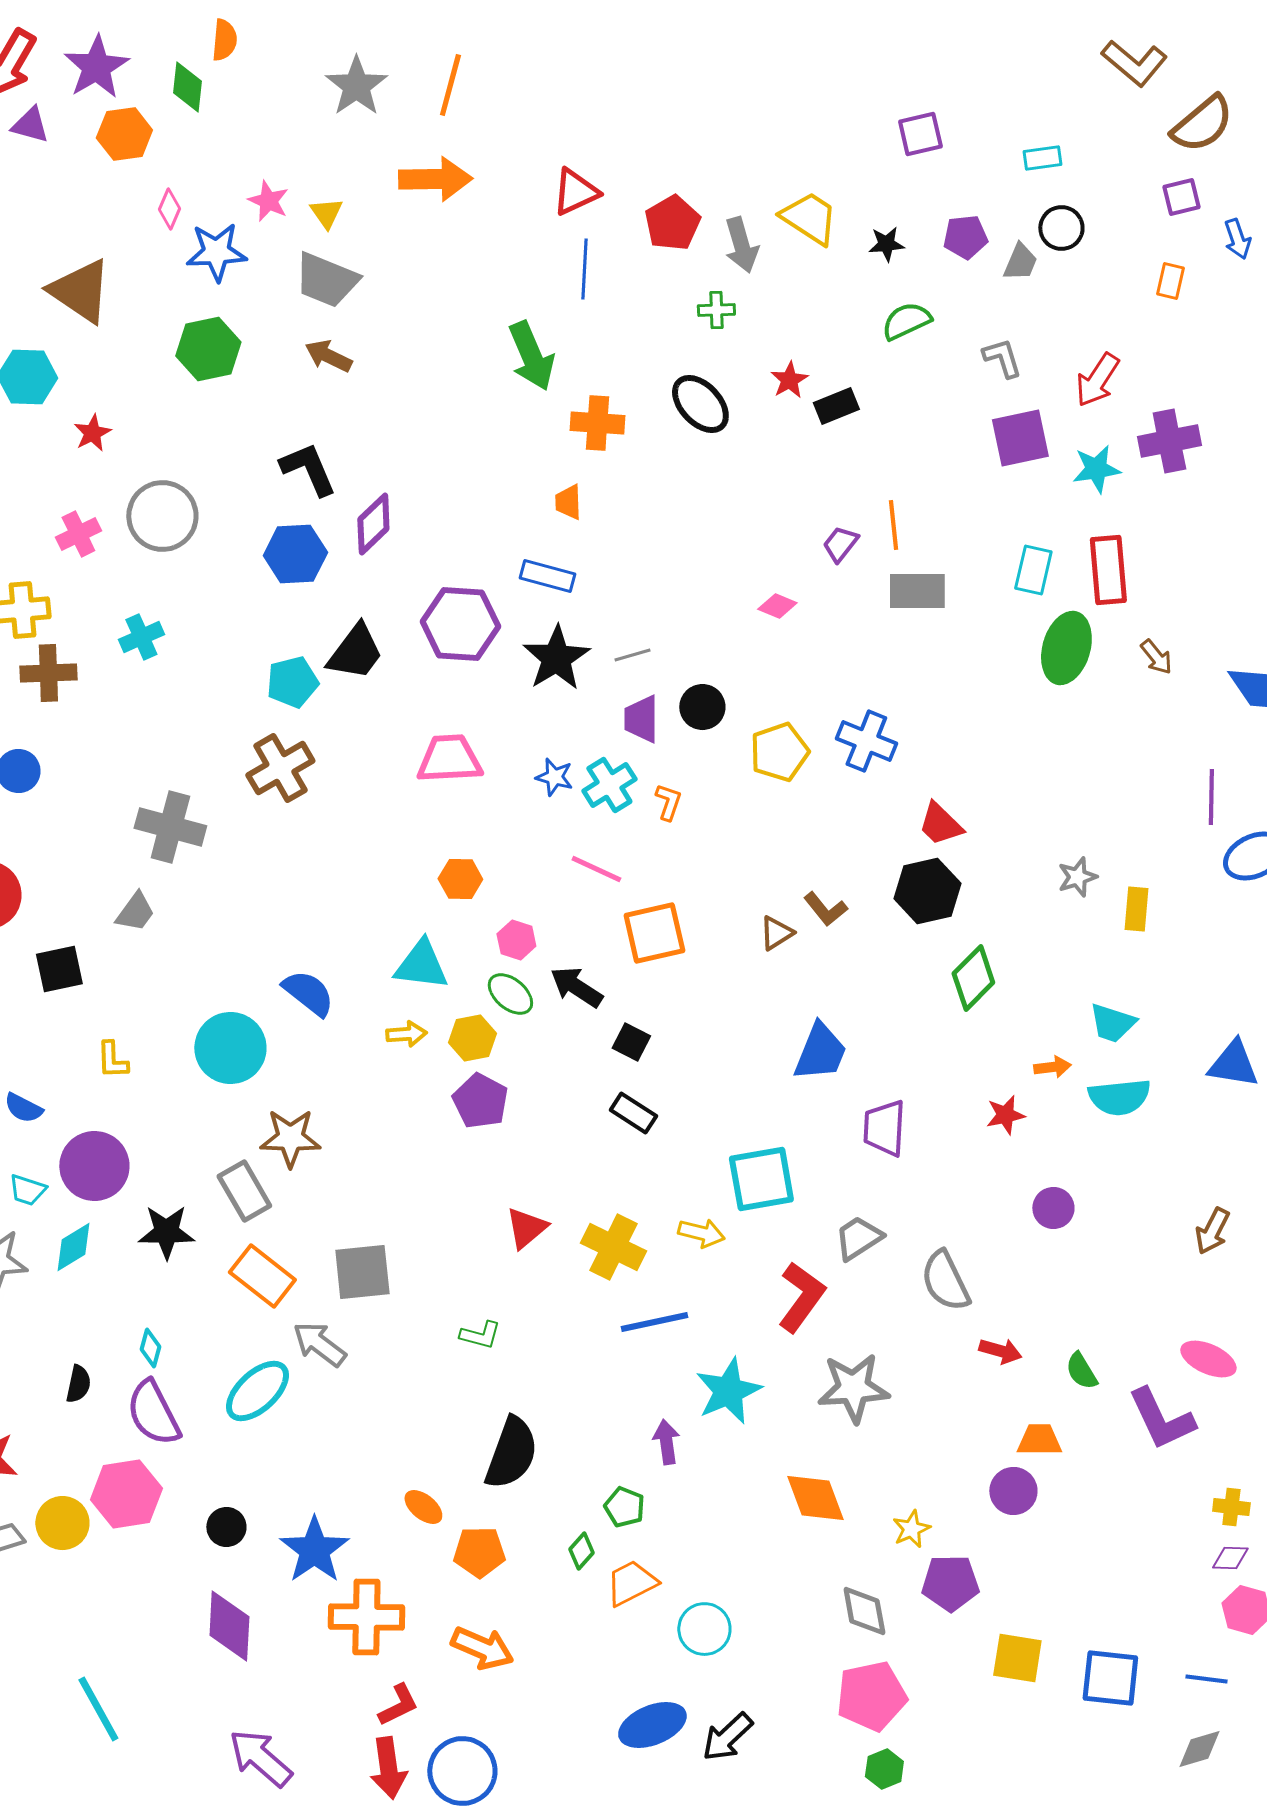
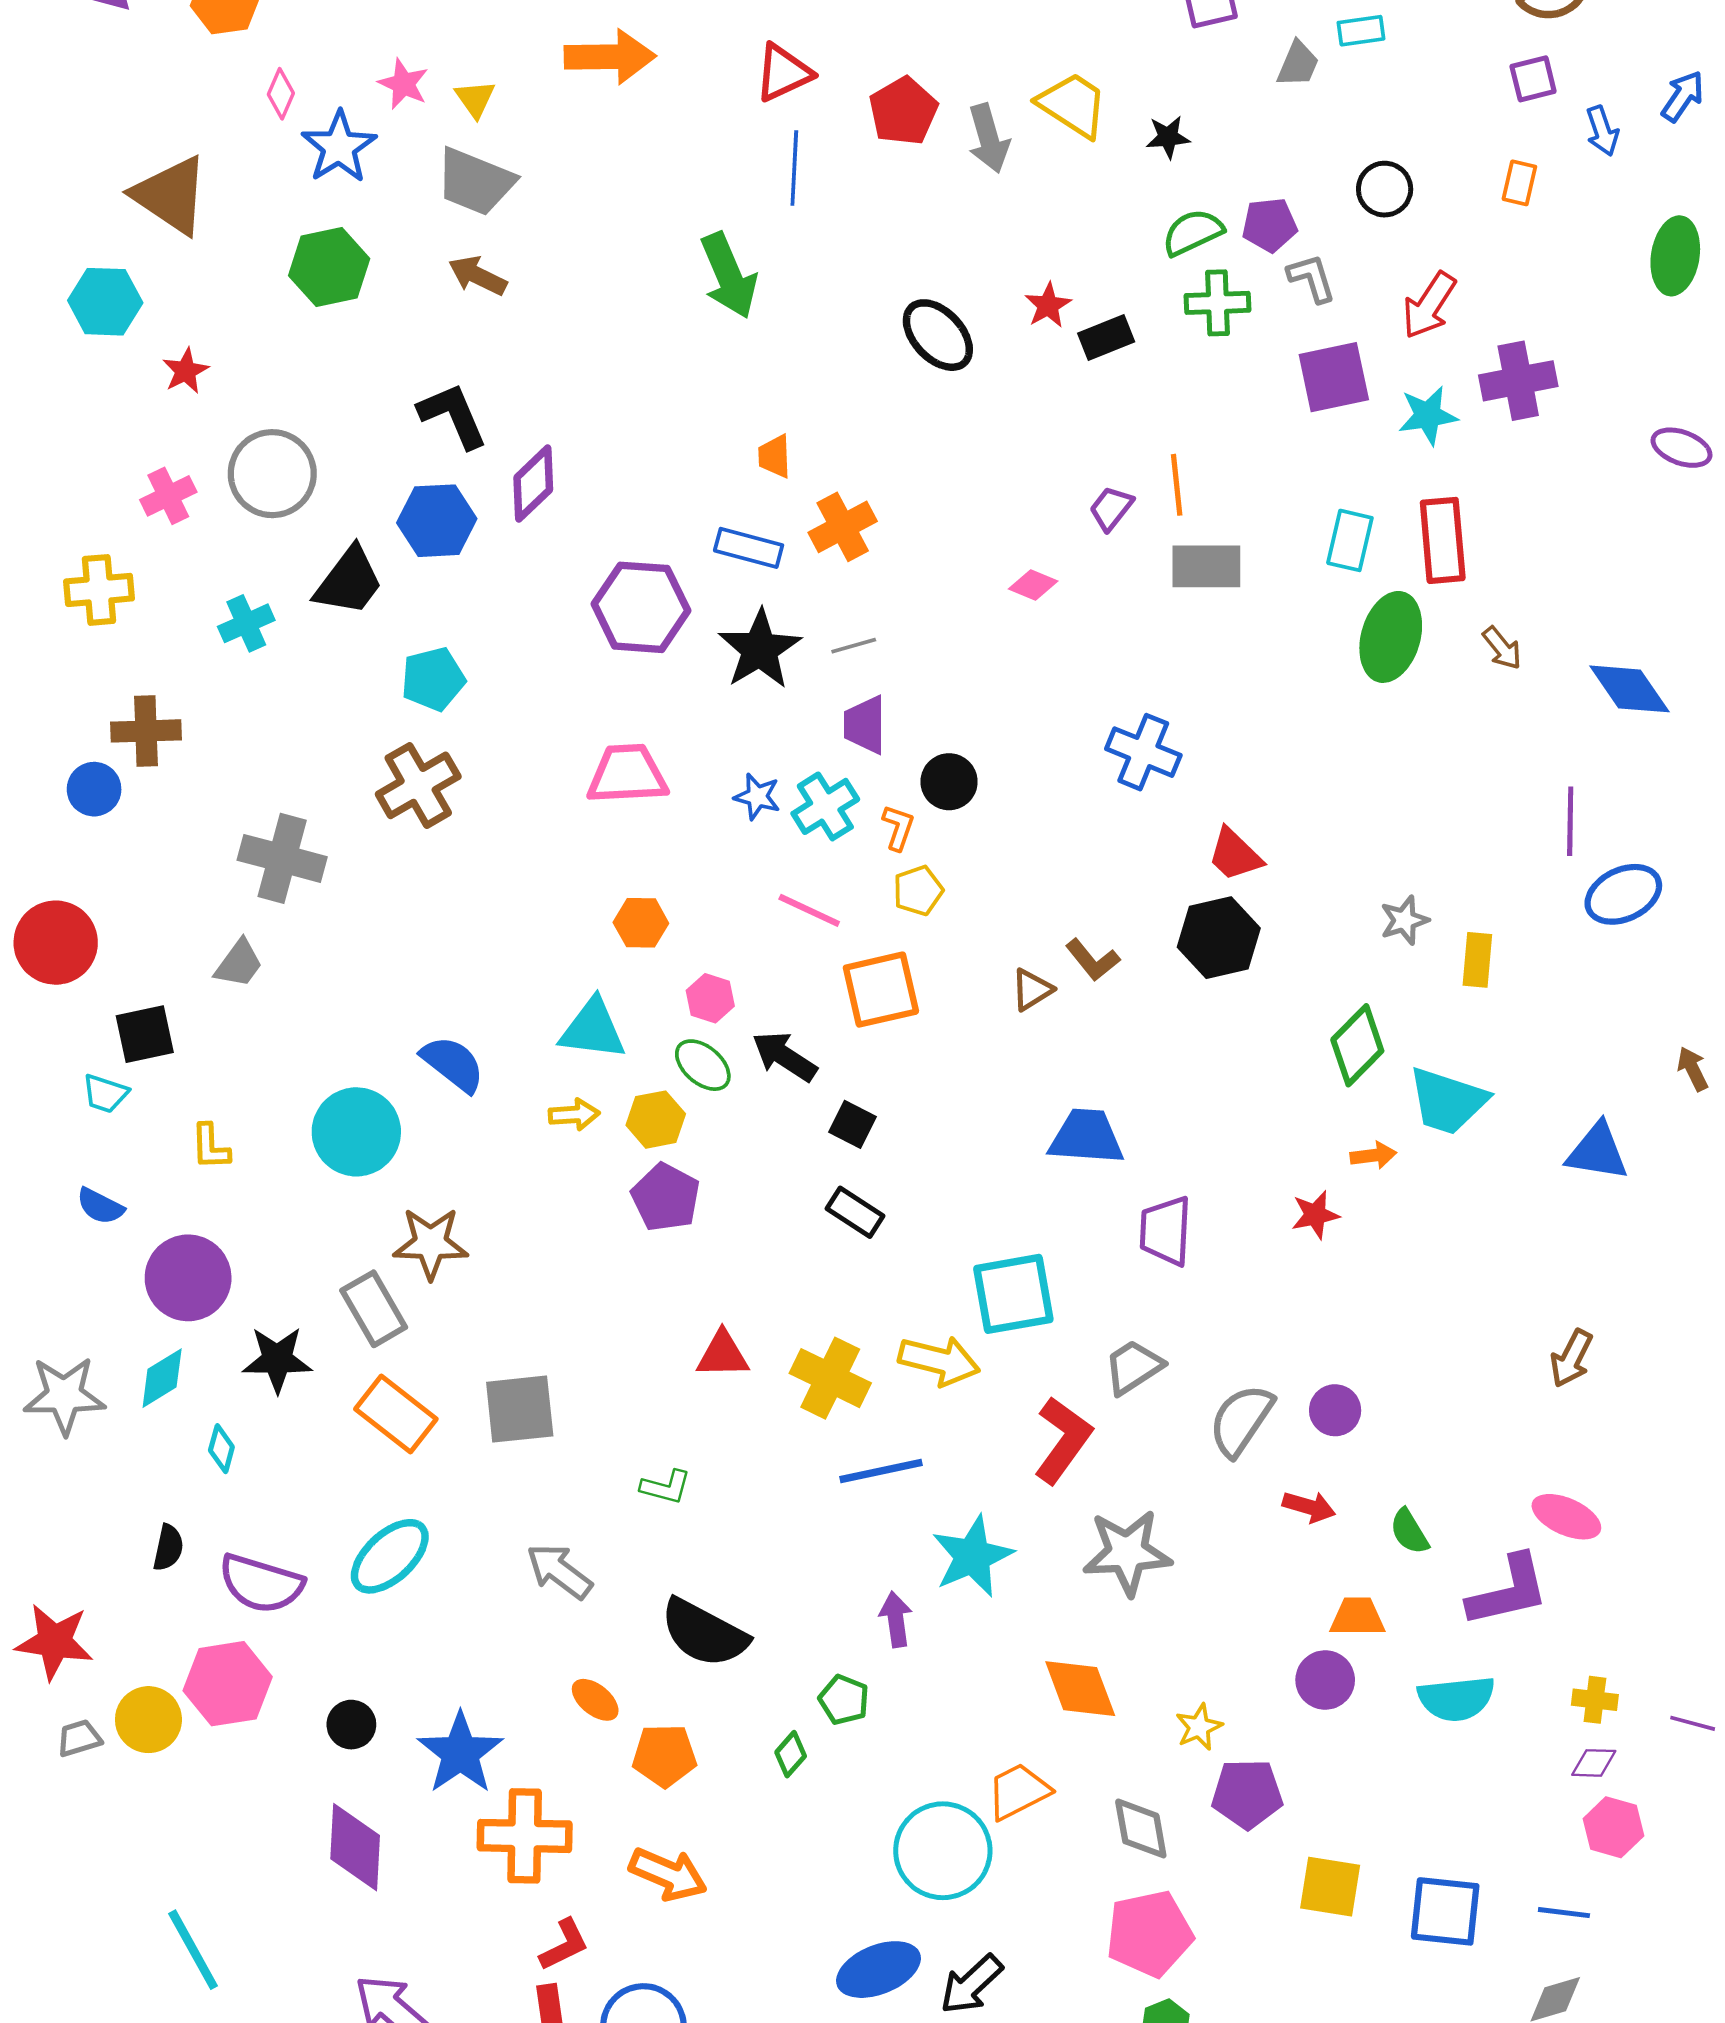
black circle: (1061, 228) -> (1385, 189), moved
purple pentagon: (965, 237) -> (1269, 225), moved
blue star: (216, 252) -> (339, 147), turned -30
gray trapezoid: (1020, 262) -> (1298, 64), moved
green cross: (716, 310) -> (1218, 303), moved, size x1.4
orange cross: (597, 423) -> (843, 527), moved, turned -32
black trapezoid: (355, 652) -> (349, 581), moved
brown cross: (48, 673) -> (146, 731), moved
black circle: (702, 707) -> (949, 782), moved
yellow pentagon: (779, 752) -> (918, 891), moved, size x0.7
green diamond: (973, 978) -> (1357, 1045), moved
cyan trapezoid: (1112, 1023) -> (1448, 1101), size x1.4
blue trapezoid: (820, 1052) -> (1086, 1137), turned -108
cyan semicircle: (1119, 1097) -> (1456, 1699), moved
cyan trapezoid: (27, 1190) -> (105, 1094), moved
purple circle: (1053, 1208) -> (1335, 1410), moved
red triangle: (526, 1228) -> (723, 1355), turned 39
yellow arrow: (701, 1233) -> (939, 1361), size x1.4
gray semicircle: (945, 1281) -> (1241, 1420), turned 60
gray arrow: (319, 1344) -> (559, 1571), moved
cyan diamond: (150, 1348) -> (221, 1449), moved
purple semicircle: (153, 1413) -> (261, 1583), turned -46
purple L-shape: (1161, 1419) -> (1508, 1591), turned -78
black semicircle: (511, 1453) -> (704, 1633), turned 98
orange trapezoid: (631, 1583) -> (1018, 1791), moved
cyan circle: (704, 1629) -> (943, 1851), size x1.5

